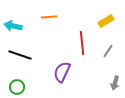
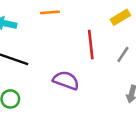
purple semicircle: (62, 72) -> (66, 80), turned 85

